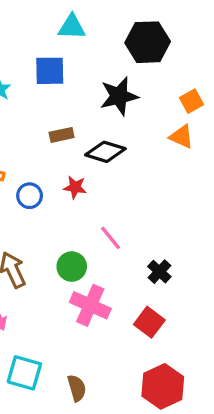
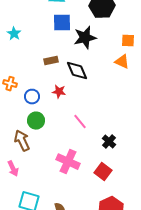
blue square: (50, 71) -> (62, 23), moved
orange square: (191, 101) -> (128, 41), turned 32
black diamond: (105, 152) -> (77, 71), turned 50
green circle: (72, 267) -> (36, 121), moved

